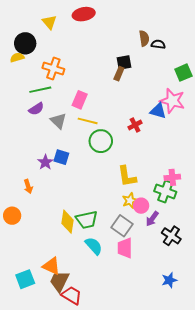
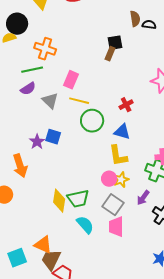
blue triangle: (158, 111) -> (122, 132), moved
orange arrow: (28, 186) -> (20, 166), size x1.6
pink circle: (141, 206) -> (109, 179), moved

